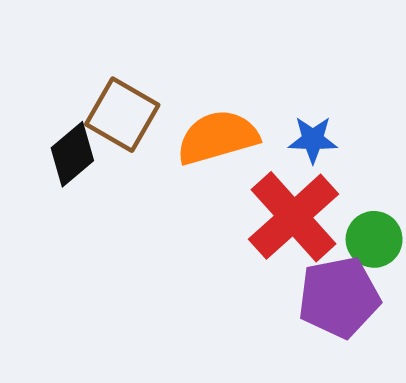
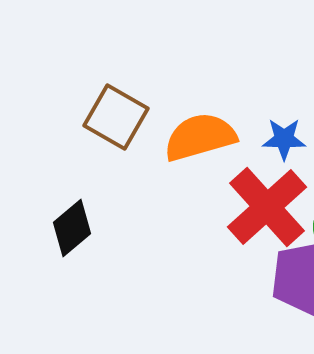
black diamond: (72, 154) -> (72, 228), moved

